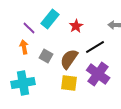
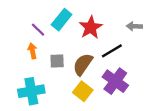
red star: (76, 26) -> (91, 27), size x1.5
gray square: (46, 56) -> (57, 61), turned -32
yellow square: (69, 83) -> (83, 91), turned 30

